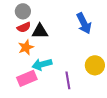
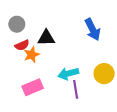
gray circle: (23, 11) -> (17, 24), moved
red semicircle: (24, 27) -> (22, 45), moved
cyan arrow: (42, 64) -> (68, 74), moved

